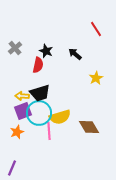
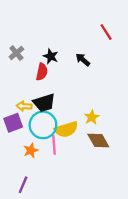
yellow star: (96, 78) -> (92, 117), moved
purple square: (23, 111) -> (13, 123), moved
orange star: (17, 132) -> (31, 150), moved
purple line: (12, 168) -> (23, 185), moved

